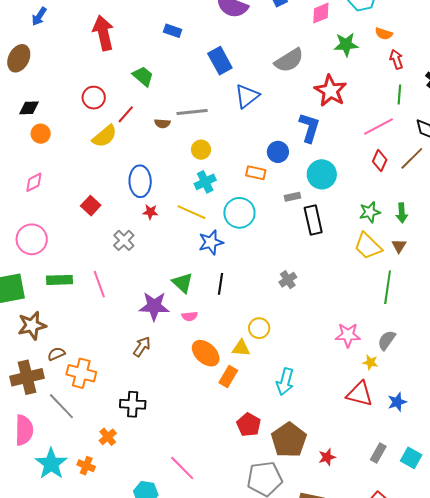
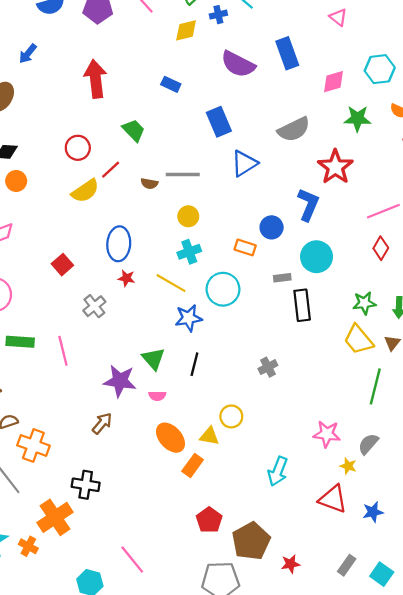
cyan arrow: (285, 382) -> (278, 471), moved
orange cross: (108, 437) -> (55, 517), size x1.8

